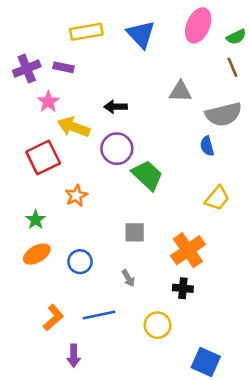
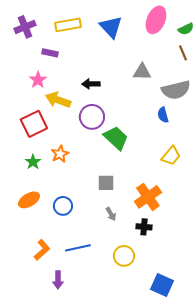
purple cross: (27, 69) -> (25, 27), moved
green star: (36, 220) -> (33, 162), moved
gray arrow: (128, 278) -> (111, 214), moved

